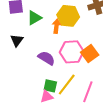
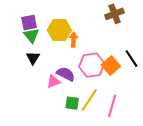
yellow hexagon: (68, 16) -> (59, 30), moved
green triangle: (34, 18) -> (31, 35), moved, turned -35
pink triangle: (47, 97) -> (54, 82), moved

